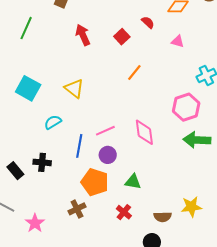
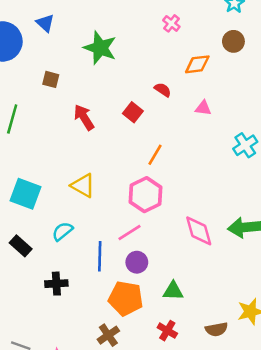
pink hexagon: (186, 107) -> (145, 195), moved
pink diamond: (144, 132) -> (199, 231), moved
black rectangle: (15, 171) -> (21, 246), moved

